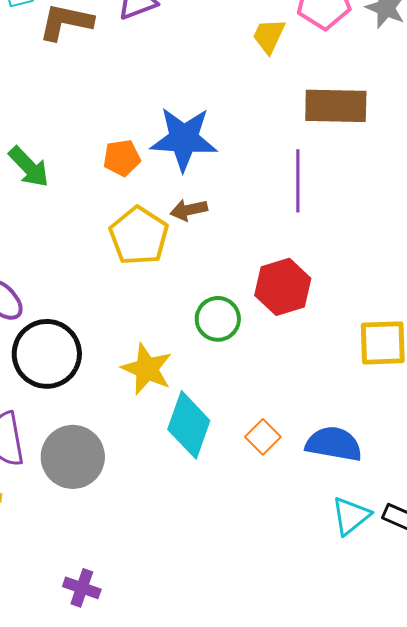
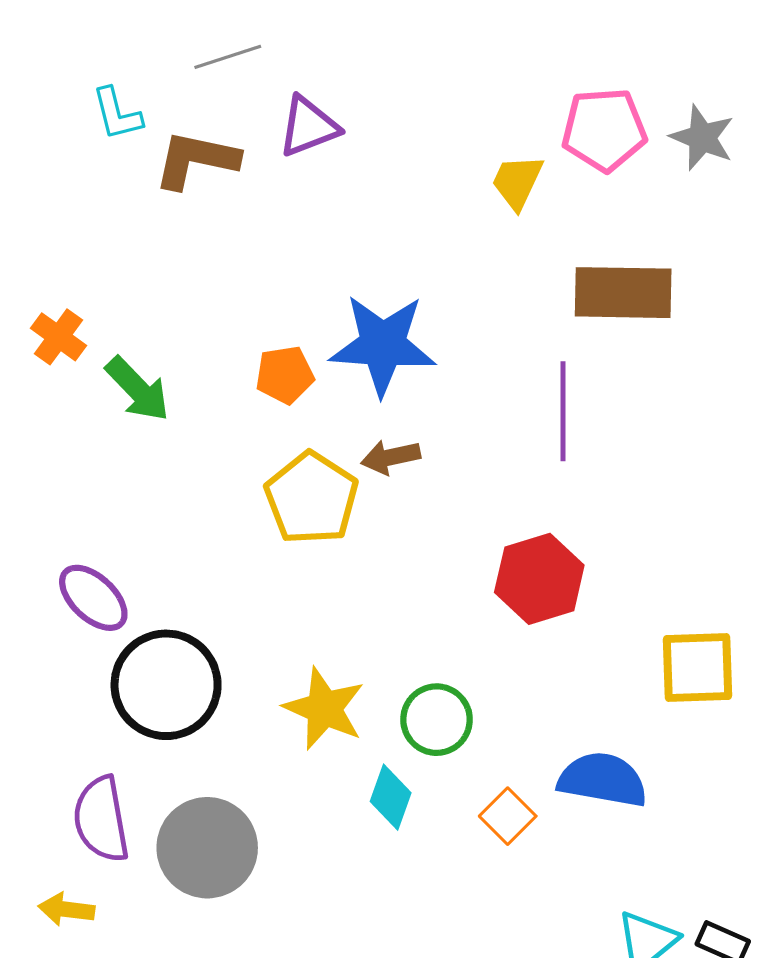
green circle: (218, 319) -> (437, 720), moved
cyan diamond: (189, 425) -> (391, 797), size x0.6
blue semicircle: (334, 444) -> (603, 780), moved

